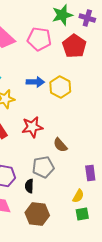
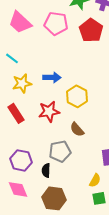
blue arrow: (35, 82) -> (52, 77), moved
yellow hexagon: (60, 87) -> (77, 96), moved

